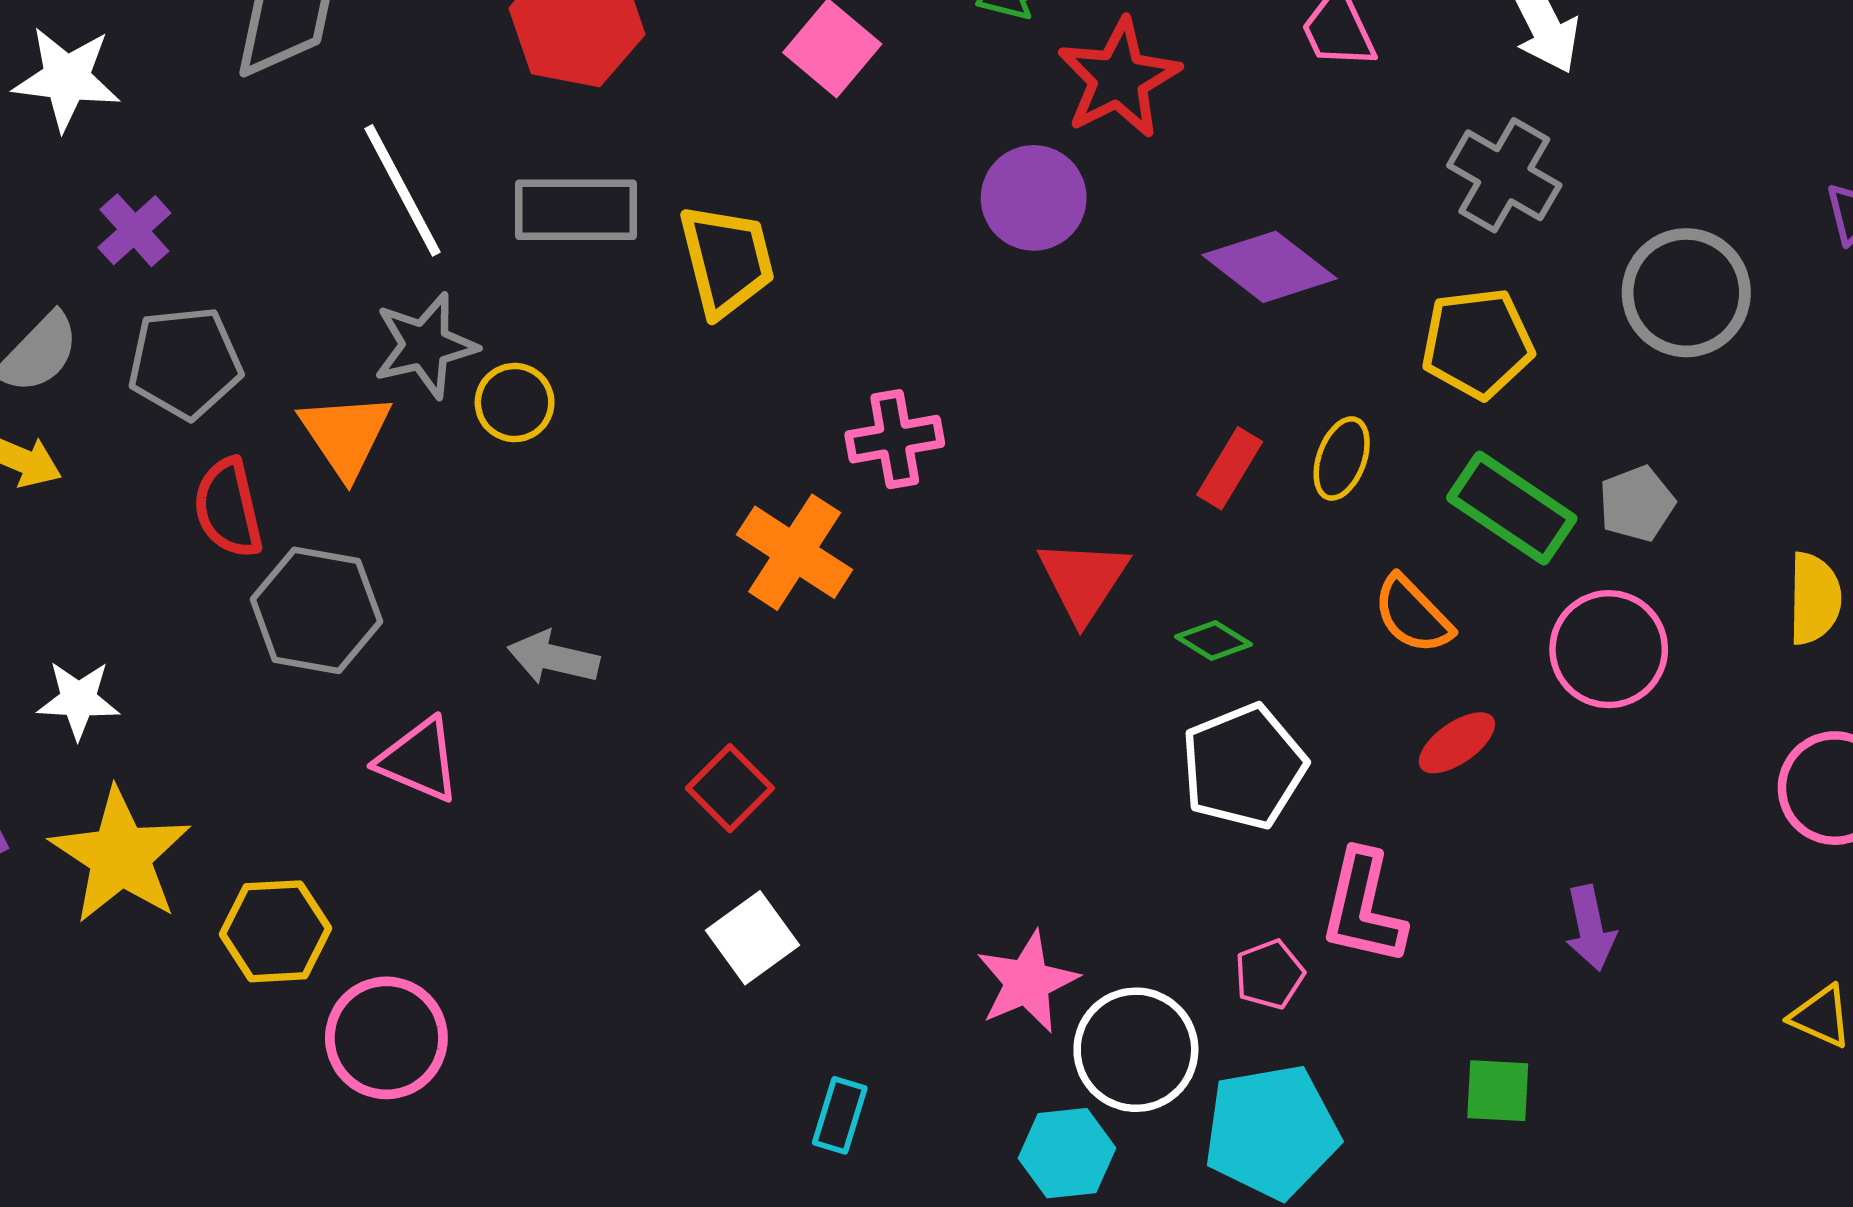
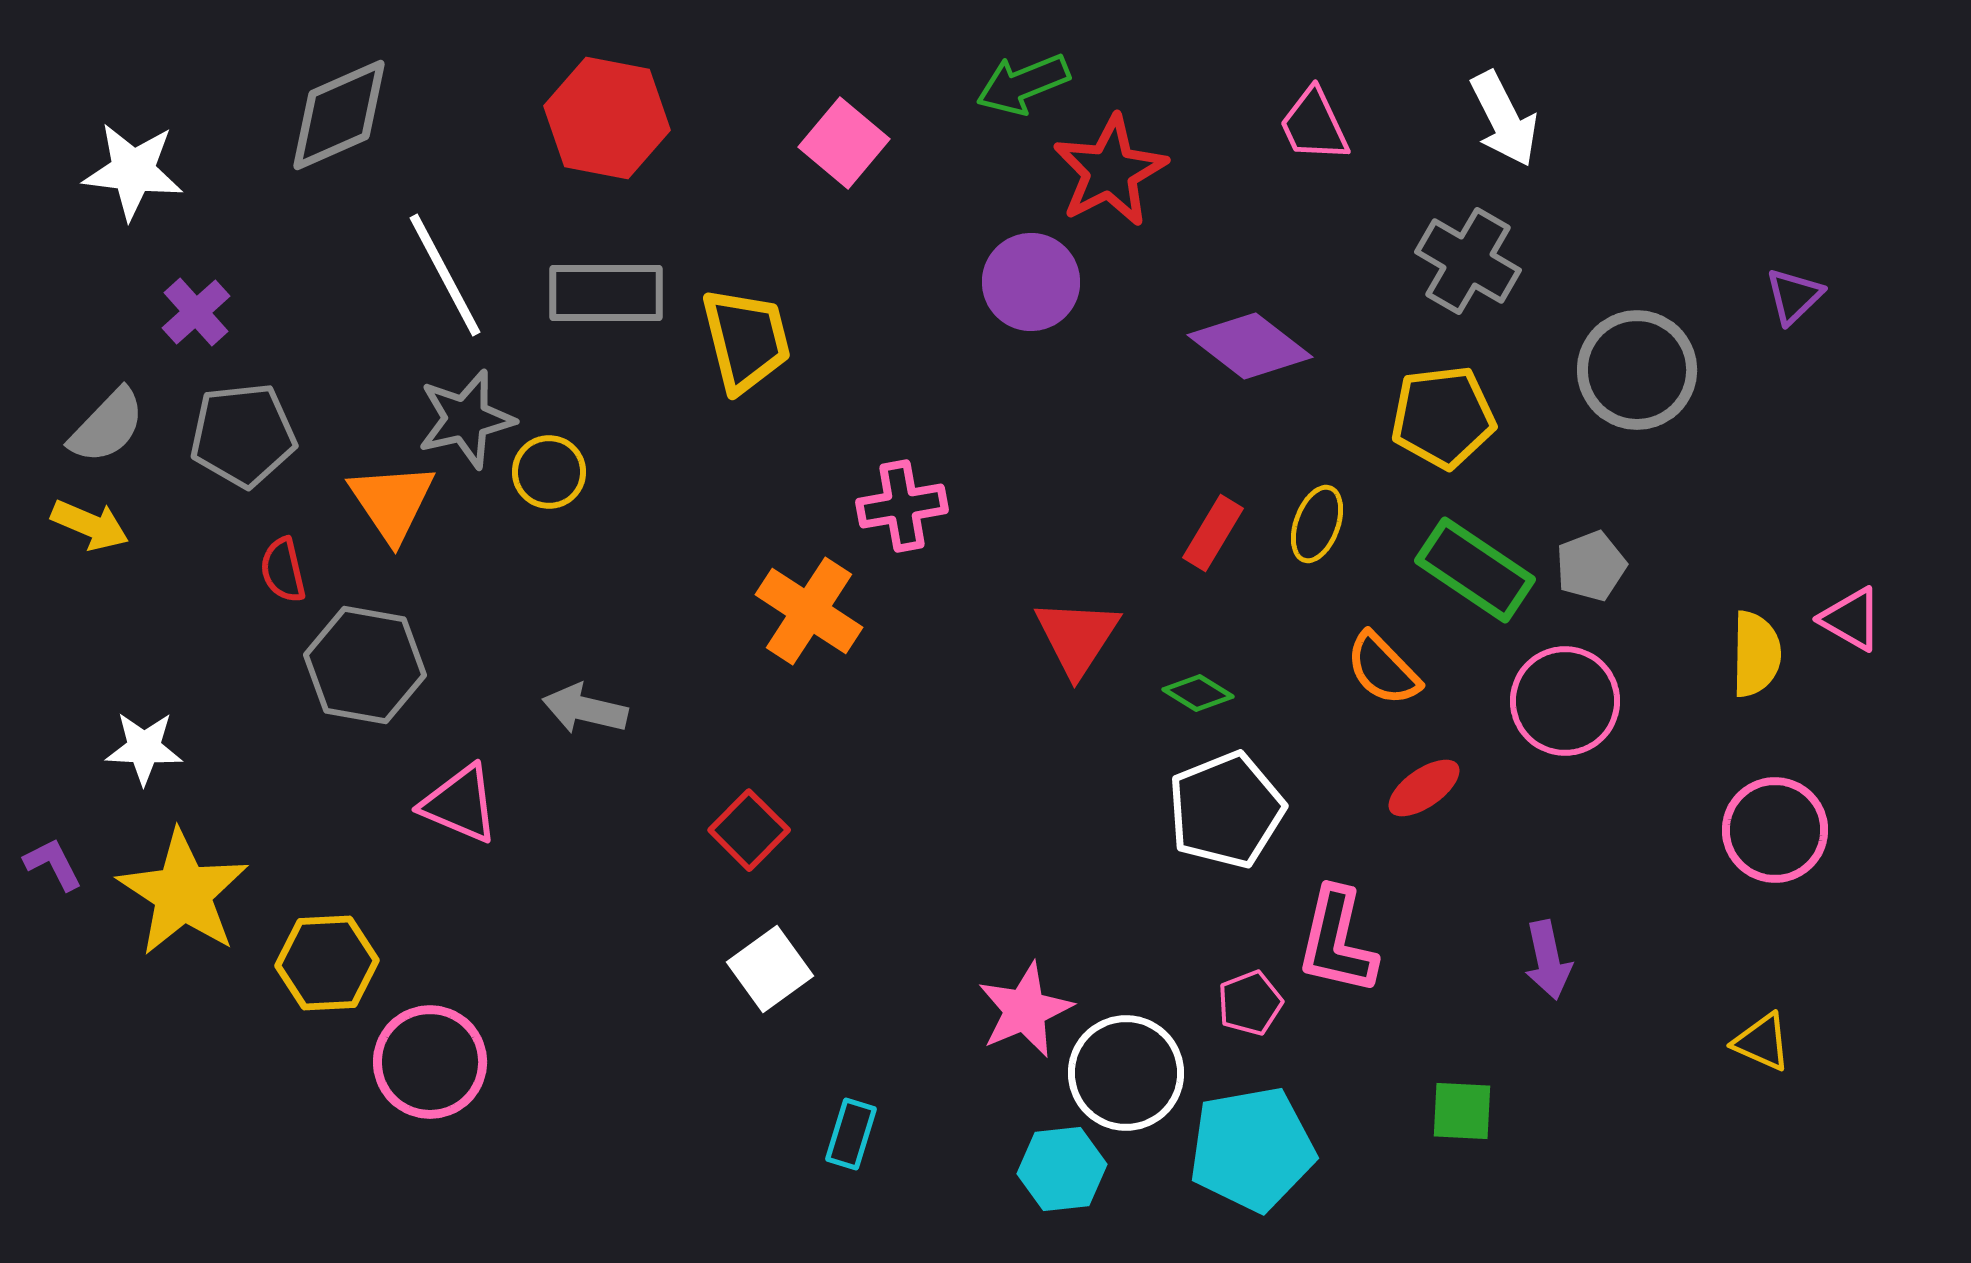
red semicircle: (228, 508) -> (283, 570), size x0.7

